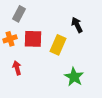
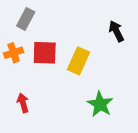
black arrow: (77, 25) -> (116, 31), moved
red arrow: (17, 68) -> (23, 103), moved

